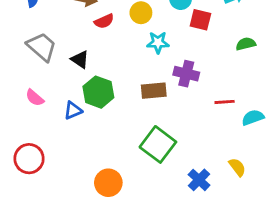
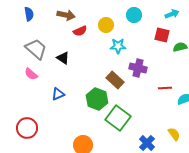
red square: (200, 20) -> (162, 35), moved
brown rectangle: (154, 91) -> (115, 80), turned 48
green hexagon: (98, 92) -> (97, 99), moved
pink semicircle: (35, 98) -> (31, 74), moved

